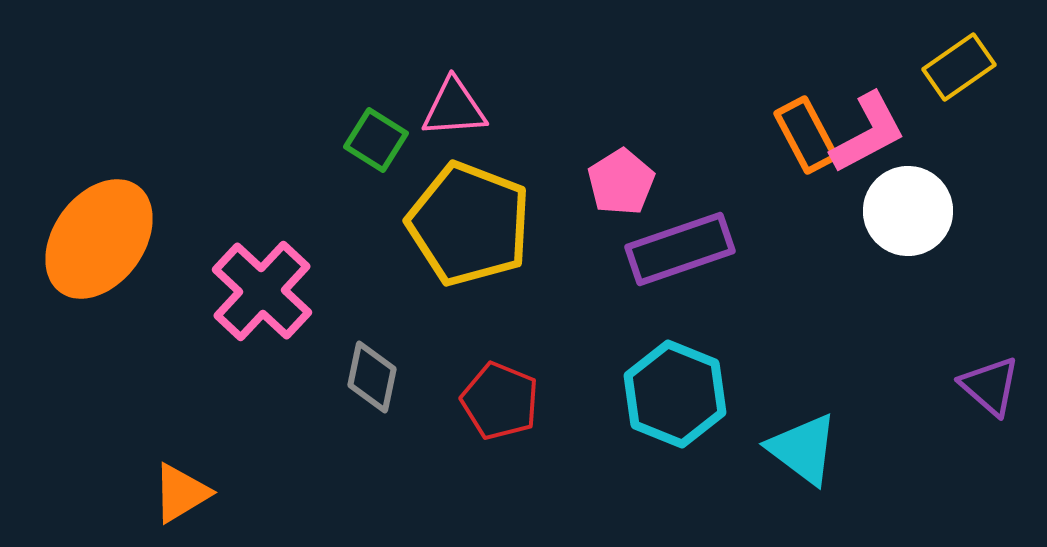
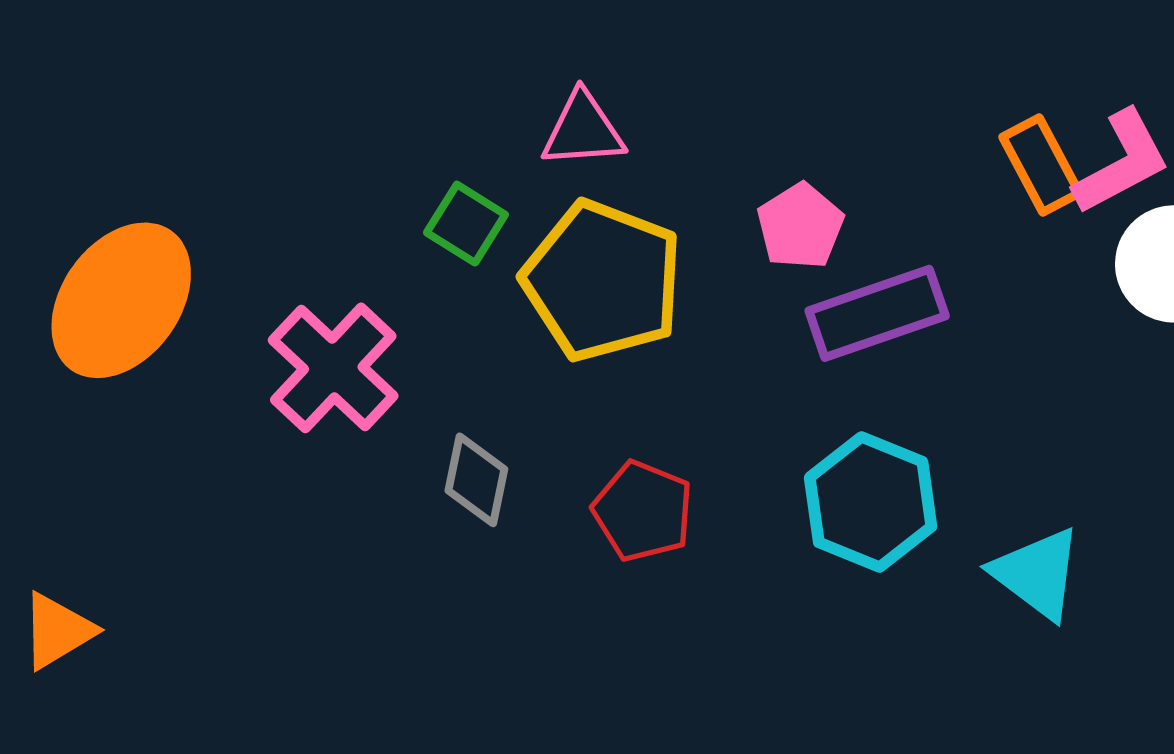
green square: (376, 140) -> (466, 224), moved
orange triangle: (181, 493) -> (57, 631), moved

